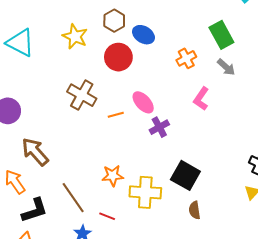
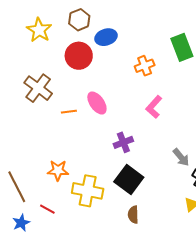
blue ellipse: (143, 35) -> (106, 37), turned -55
gray arrow: (226, 67) -> (181, 157), moved
purple cross: (159, 127) -> (123, 142), moved

